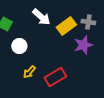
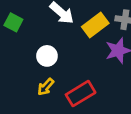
white circle: (19, 46) -> (47, 56), moved

